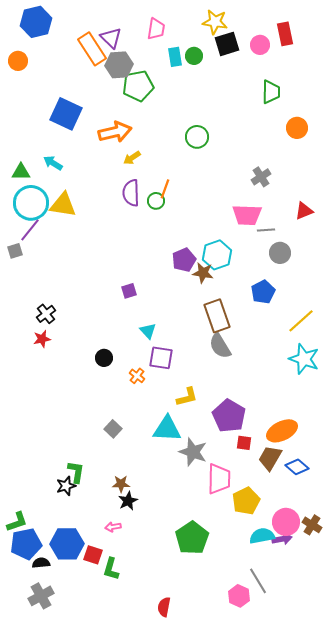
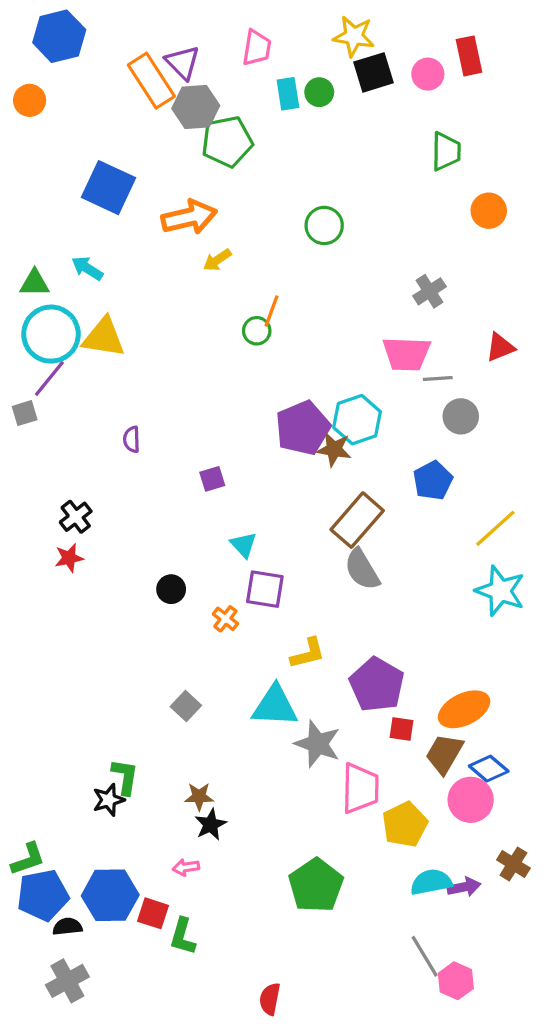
purple semicircle: (131, 193) -> (132, 439), moved, size x0.6
purple pentagon: (184, 260) -> (303, 428), size x1.4
brown rectangle: (217, 316) -> (357, 520), turned 60
pink circle: (286, 522) -> (471, 800), moved
pink hexagon: (239, 596) -> (456, 981), moved

